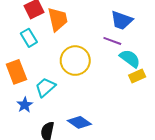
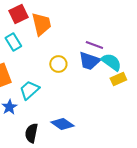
blue trapezoid: (122, 20) -> (89, 61), moved
yellow circle: (75, 61) -> (58, 64), size x0.6

